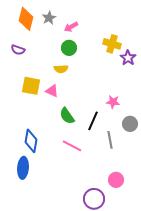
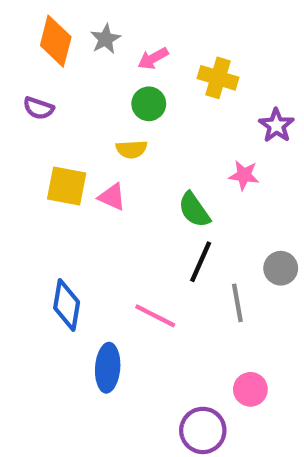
yellow cross: (112, 44) -> (218, 78), moved
pink star: (113, 102) -> (244, 175), moved
green semicircle: (67, 116) -> (194, 210), moved
blue ellipse: (23, 168) -> (108, 368), moved

